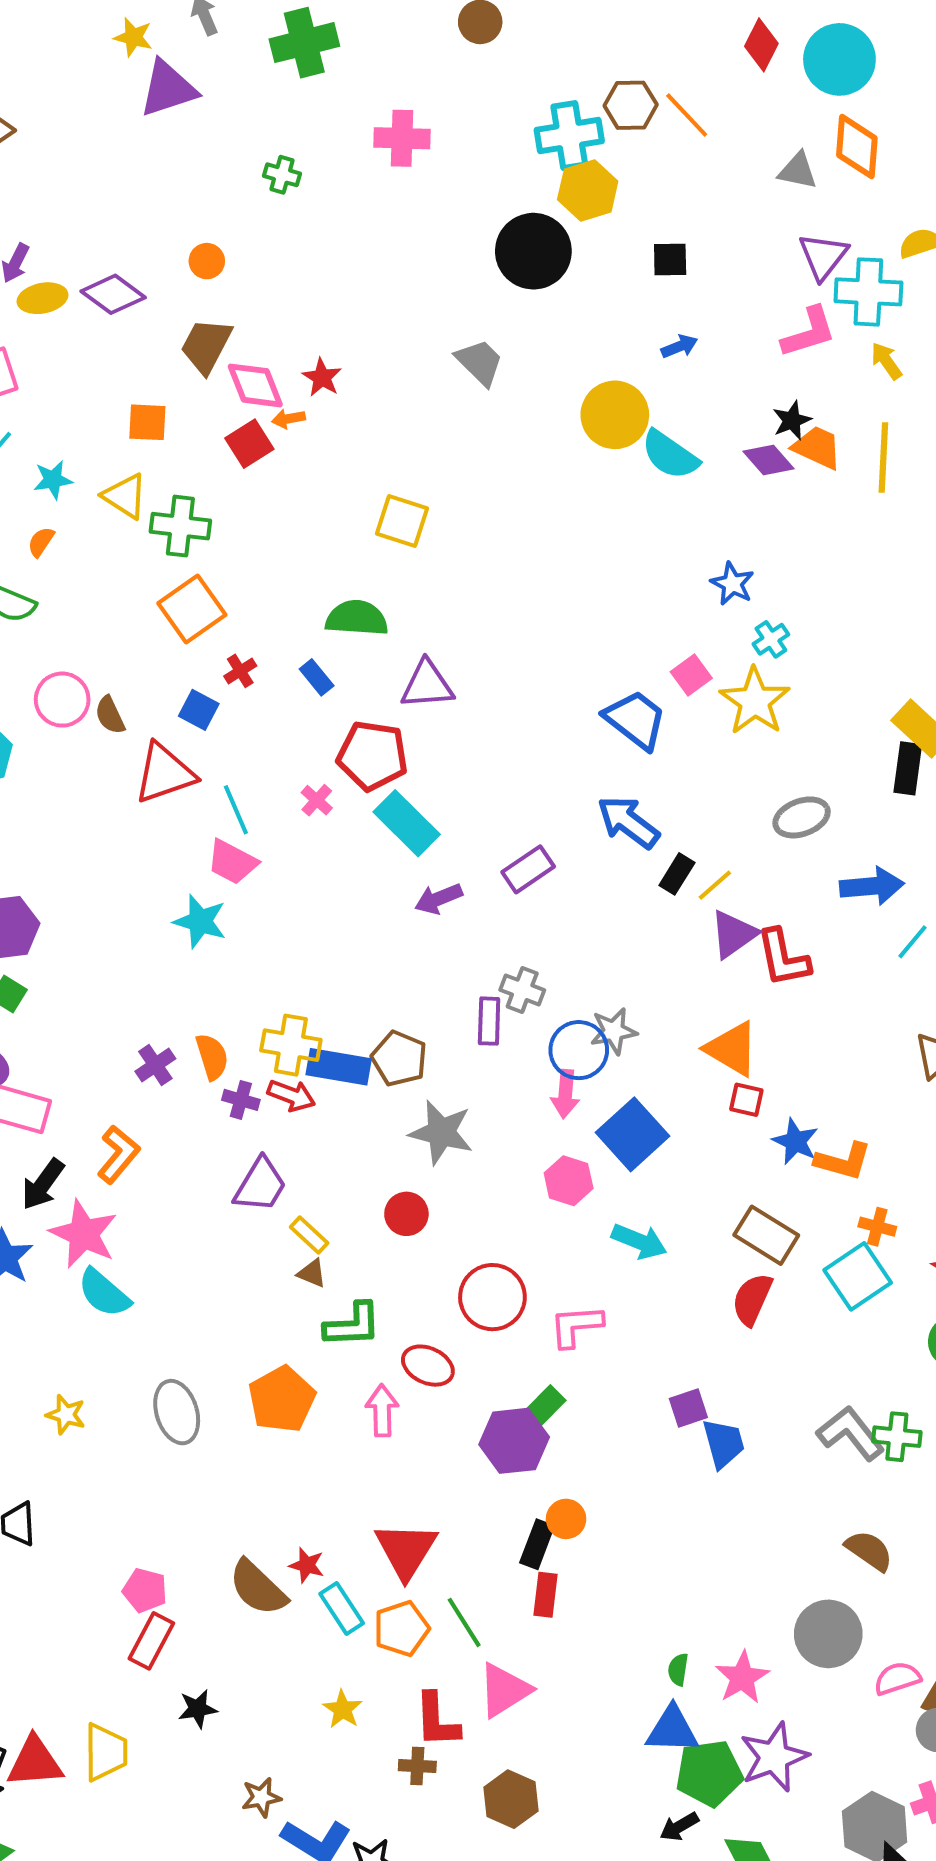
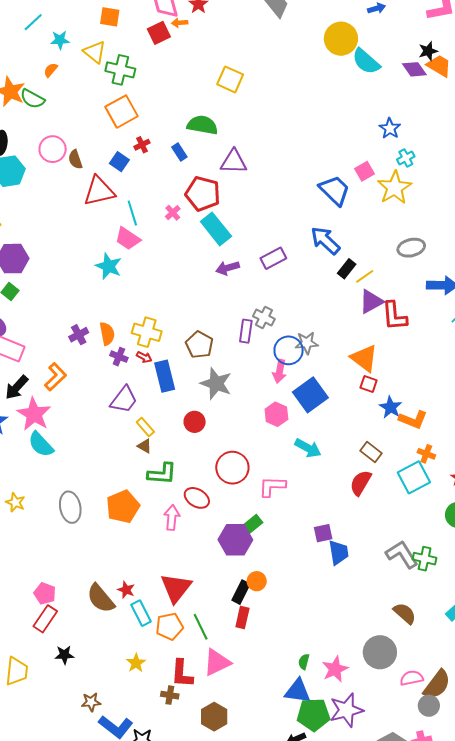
blue rectangle: (339, 1067) -> (165, 376), moved, turned 60
red arrow: (291, 1095) -> (144, 357), size x0.7
brown rectangle: (766, 1235) -> (371, 452), size x0.7

